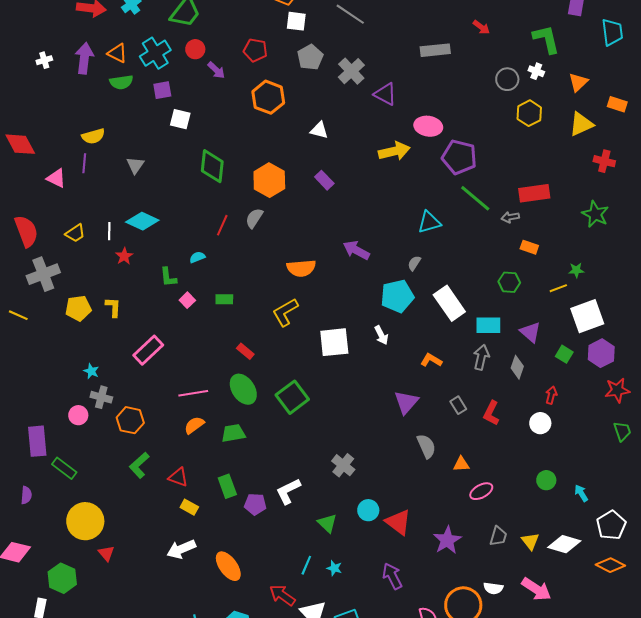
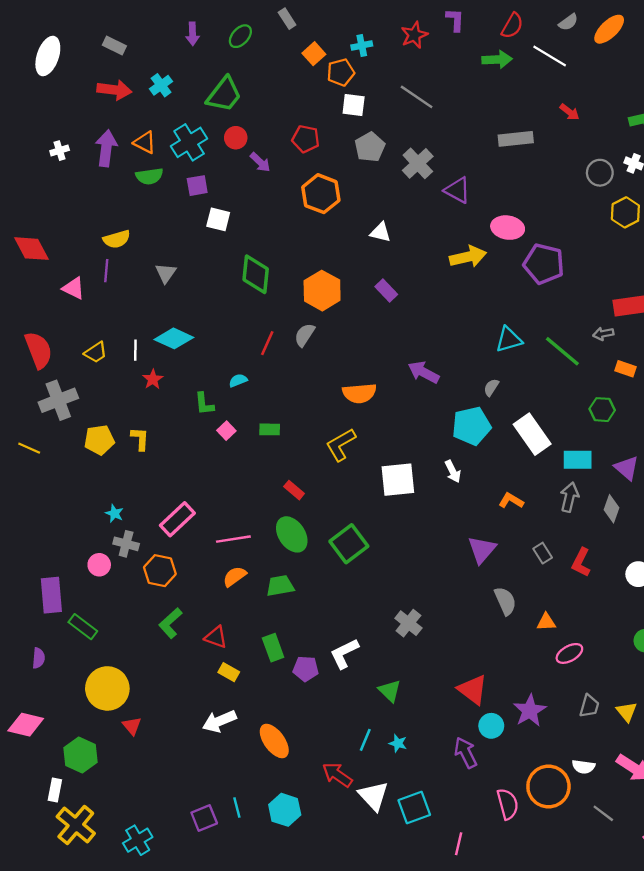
green line: (475, 198) -> (562, 351), moved
pink rectangle: (148, 350) -> (177, 519), moved
cyan circle: (368, 510) -> (491, 726), moved

